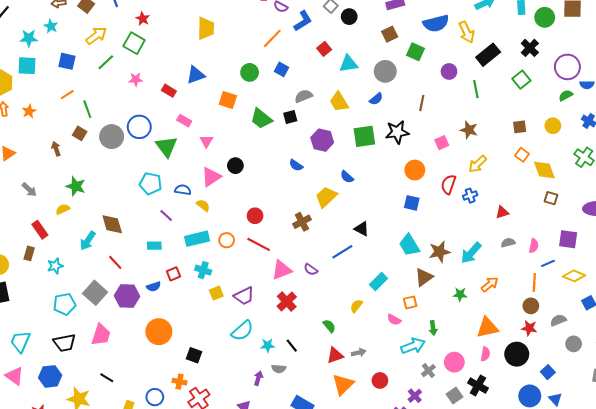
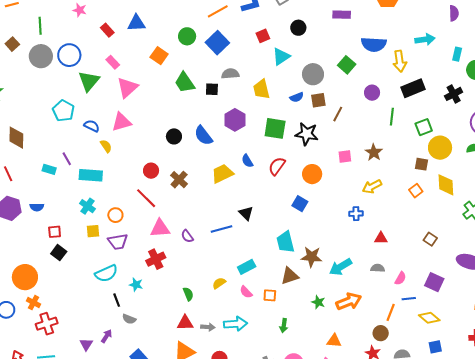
black circle: (349, 17) -> (298, 28), moved
brown square: (390, 34) -> (318, 100), moved
cyan triangle: (348, 64) -> (281, 57), turned -42
blue square: (281, 69) -> (217, 43), size x1.6
green square: (521, 80) -> (424, 127), moved
green line: (87, 109) -> (40, 26), moved
yellow circle: (553, 126) -> (440, 148), moved, size x1.5
pink triangle: (206, 141) -> (127, 88), size x1.6
blue semicircle: (296, 165) -> (203, 136), size x1.5
black circle: (235, 166) -> (174, 136), moved
yellow diamond: (544, 170) -> (446, 185), moved
red semicircle: (448, 184) -> (277, 166), moved
purple line: (166, 216) -> (67, 159), moved
brown cross: (302, 222) -> (179, 180), moved, turned -36
orange circle: (227, 240) -> (115, 215), moved
red square: (174, 274) -> (55, 232), moved
orange arrow: (490, 284) -> (349, 301), size x1.4
pink semicircle: (394, 320) -> (246, 292), moved
orange triangle: (487, 328) -> (334, 341), size x0.7
orange circle: (159, 332) -> (25, 277), moved
cyan star: (268, 345) -> (136, 285), moved
black line: (292, 346) -> (117, 300), moved
cyan arrow: (413, 346) -> (235, 324), moved
black square: (194, 355) -> (59, 253), moved
purple arrow: (258, 378) -> (107, 336), moved

